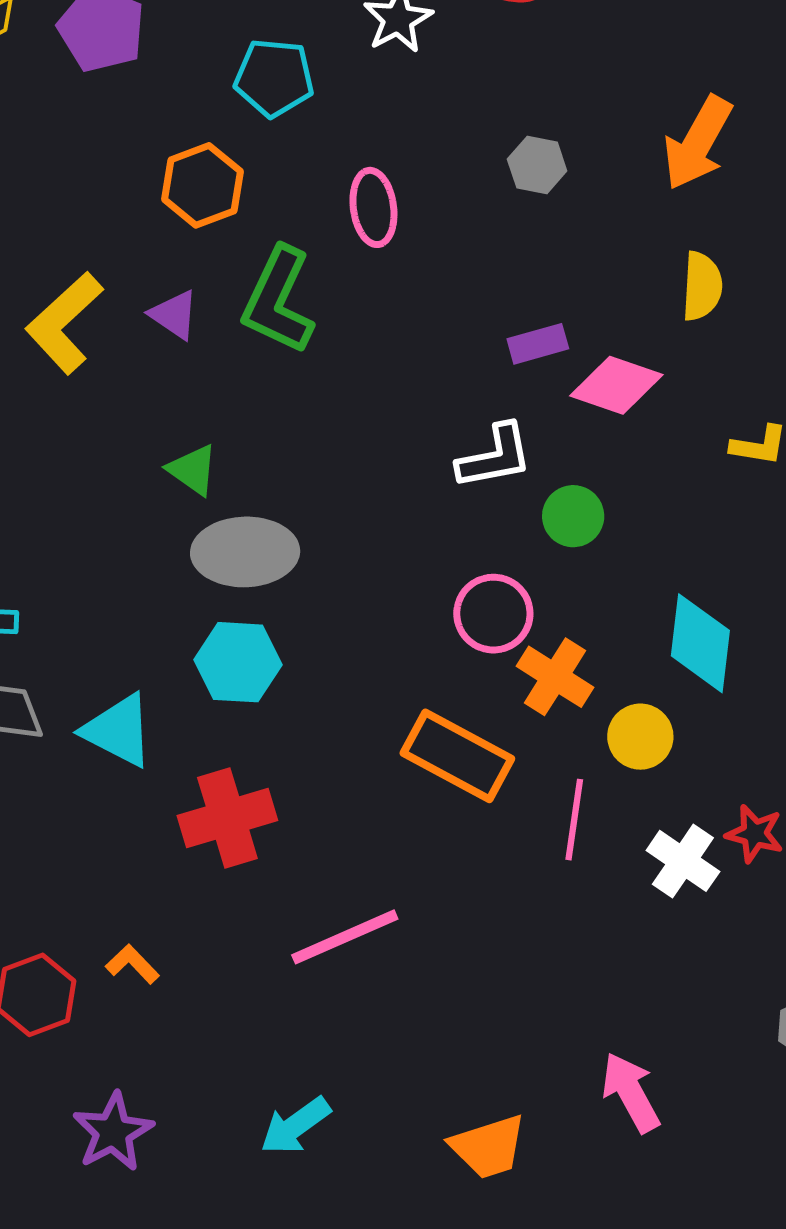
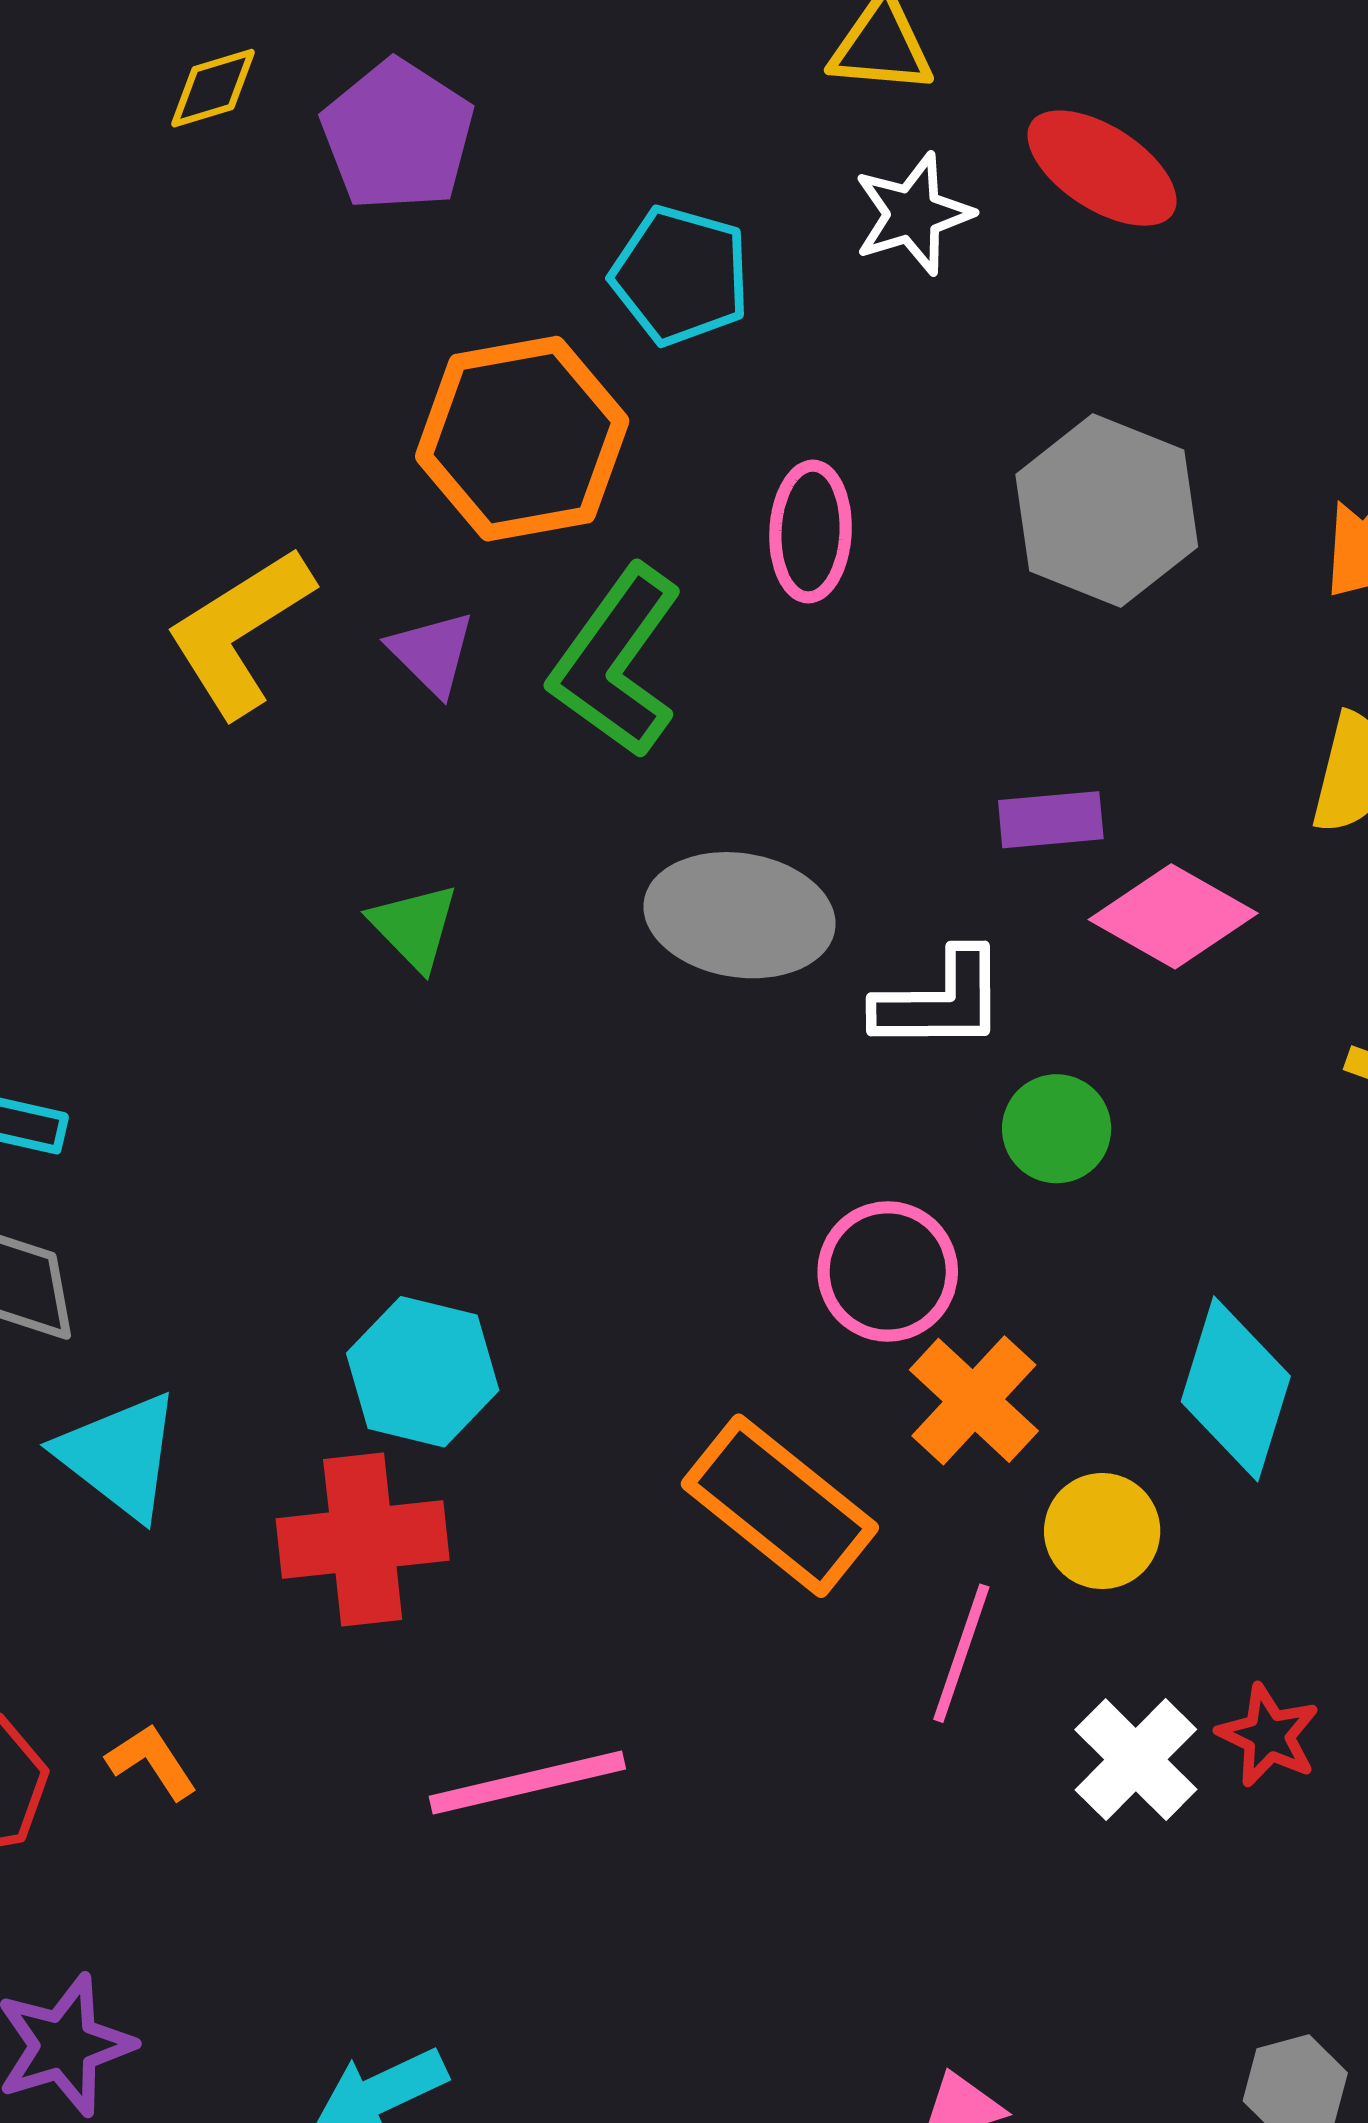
gray hexagon: (537, 165) -> (1107, 511), size x1.8
orange hexagon: (202, 185) -> (522, 439), size x1.4
gray ellipse: (245, 552) -> (739, 915), moved
cyan hexagon: (238, 662) -> (423, 1372), moved
cyan triangle: (118, 730) -> (119, 1456), moved

